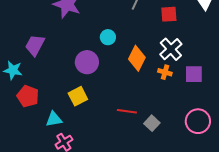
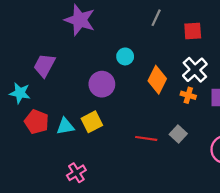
cyan triangle: (54, 119) -> (65, 126), moved
gray square: (152, 123) -> (178, 134), moved

